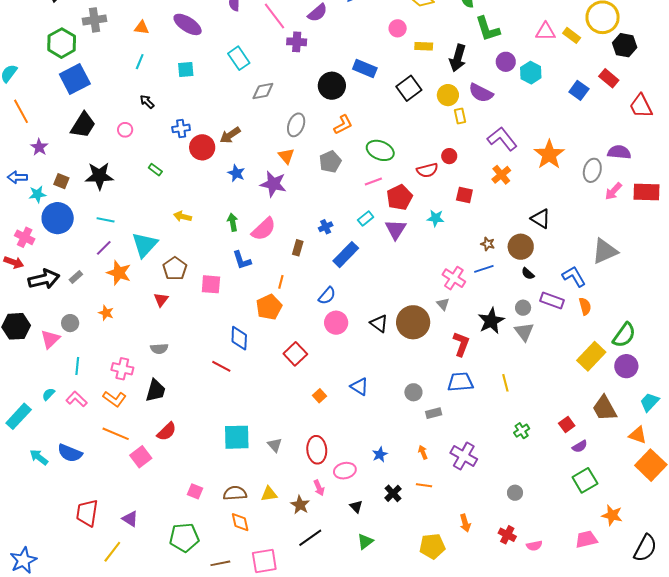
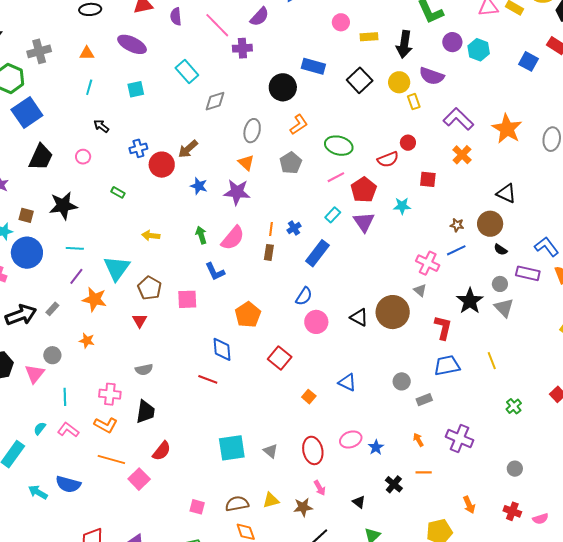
orange line: (281, 282) -> (271, 229), moved
pink ellipse: (345, 471) -> (351, 439), moved
brown star: (300, 505) -> (303, 507), turned -30

